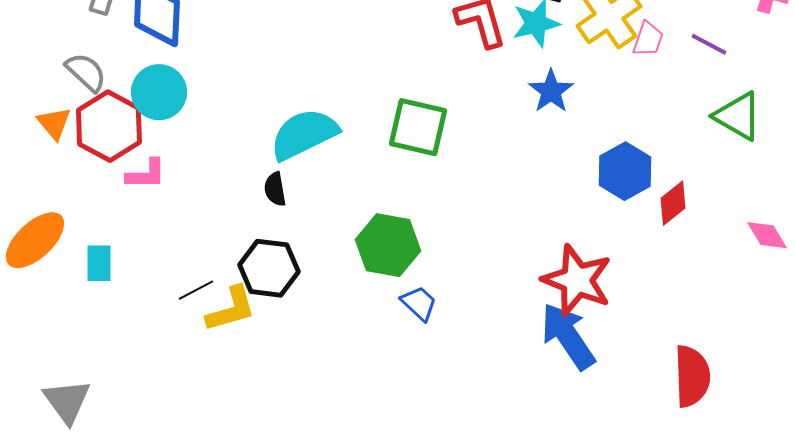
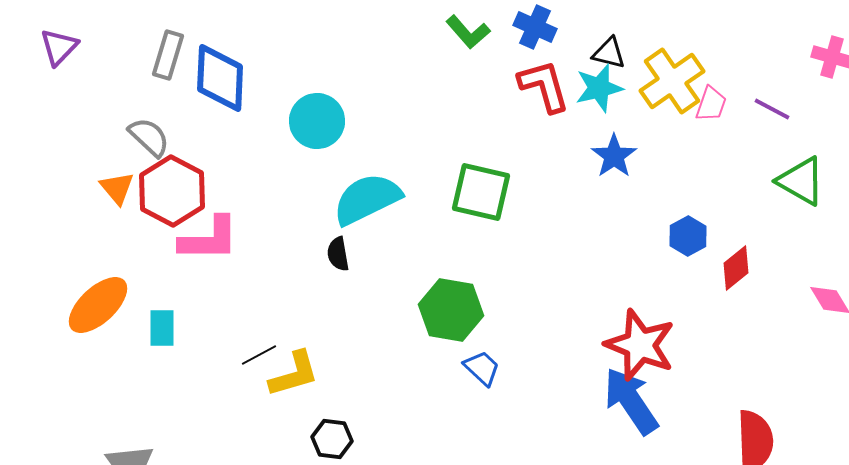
cyan circle: (159, 92) -> (317, 121), moved
blue hexagon: (625, 171) -> (688, 236), size x0.7
pink L-shape: (146, 174) -> (209, 239), size x1.5
black hexagon: (269, 268) -> (332, 439), moved, size x0.7

